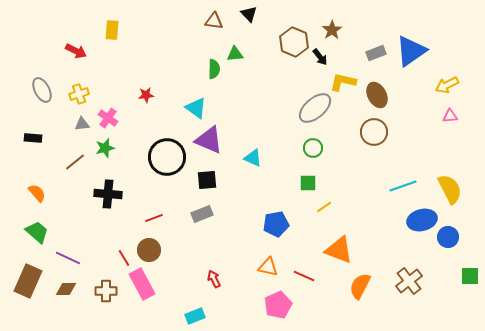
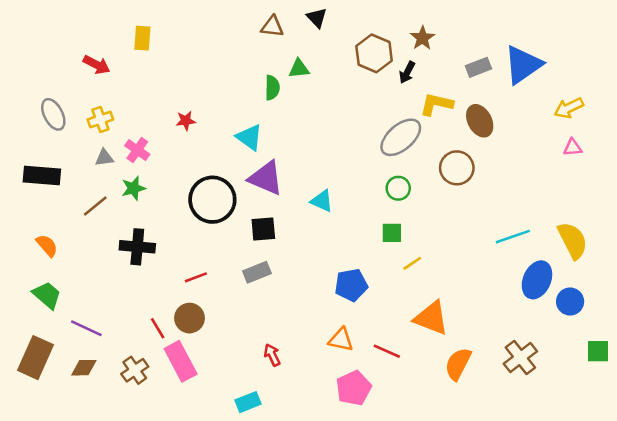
black arrow: (320, 57) -> (407, 72), turned 66
brown circle: (374, 132) -> (457, 168), moved
black rectangle: (33, 138) -> (42, 175), size x1.6
blue ellipse: (422, 220) -> (537, 280), turned -52
brown cross: (106, 291) -> (135, 370), turned -35

